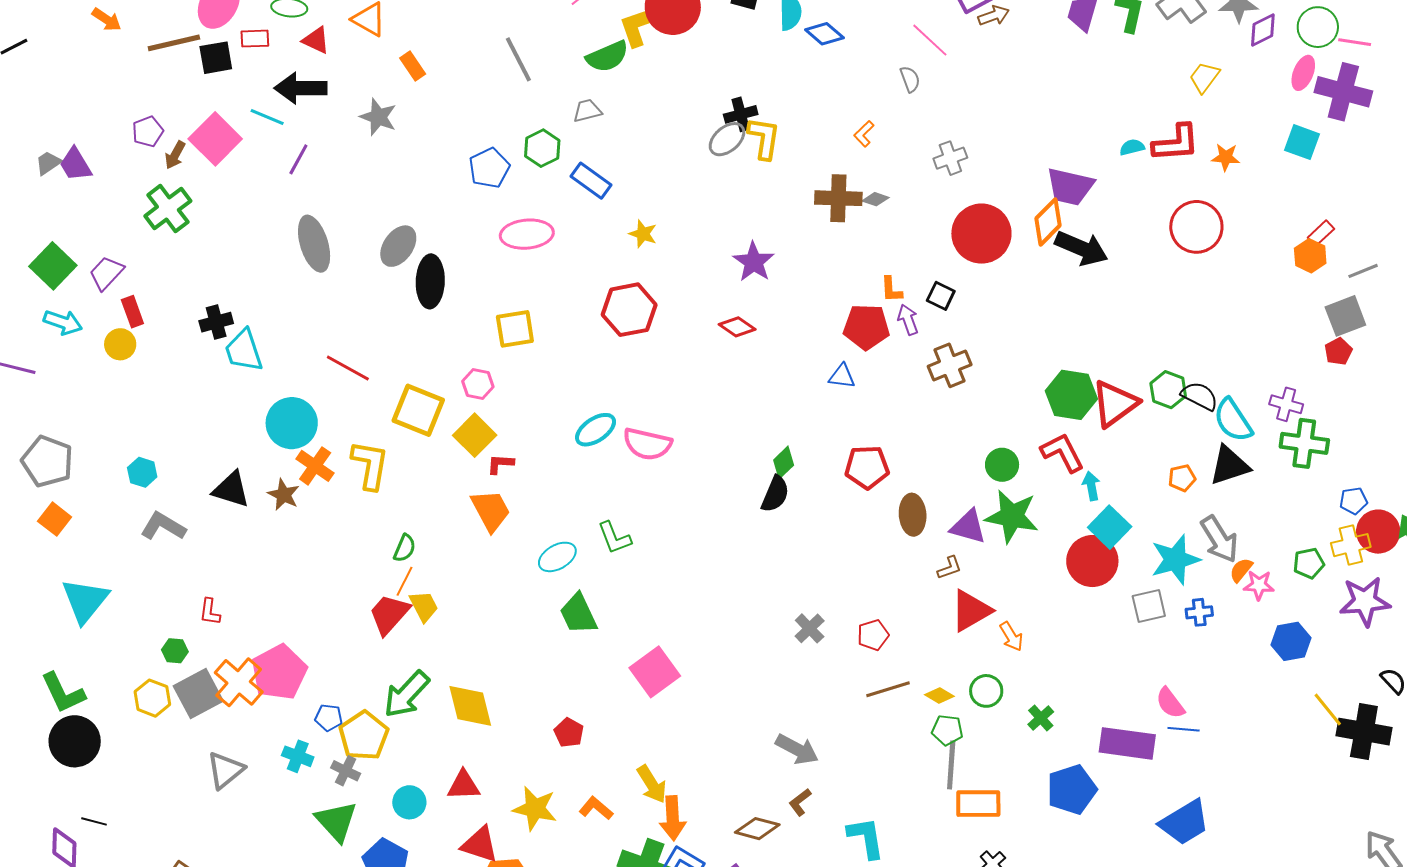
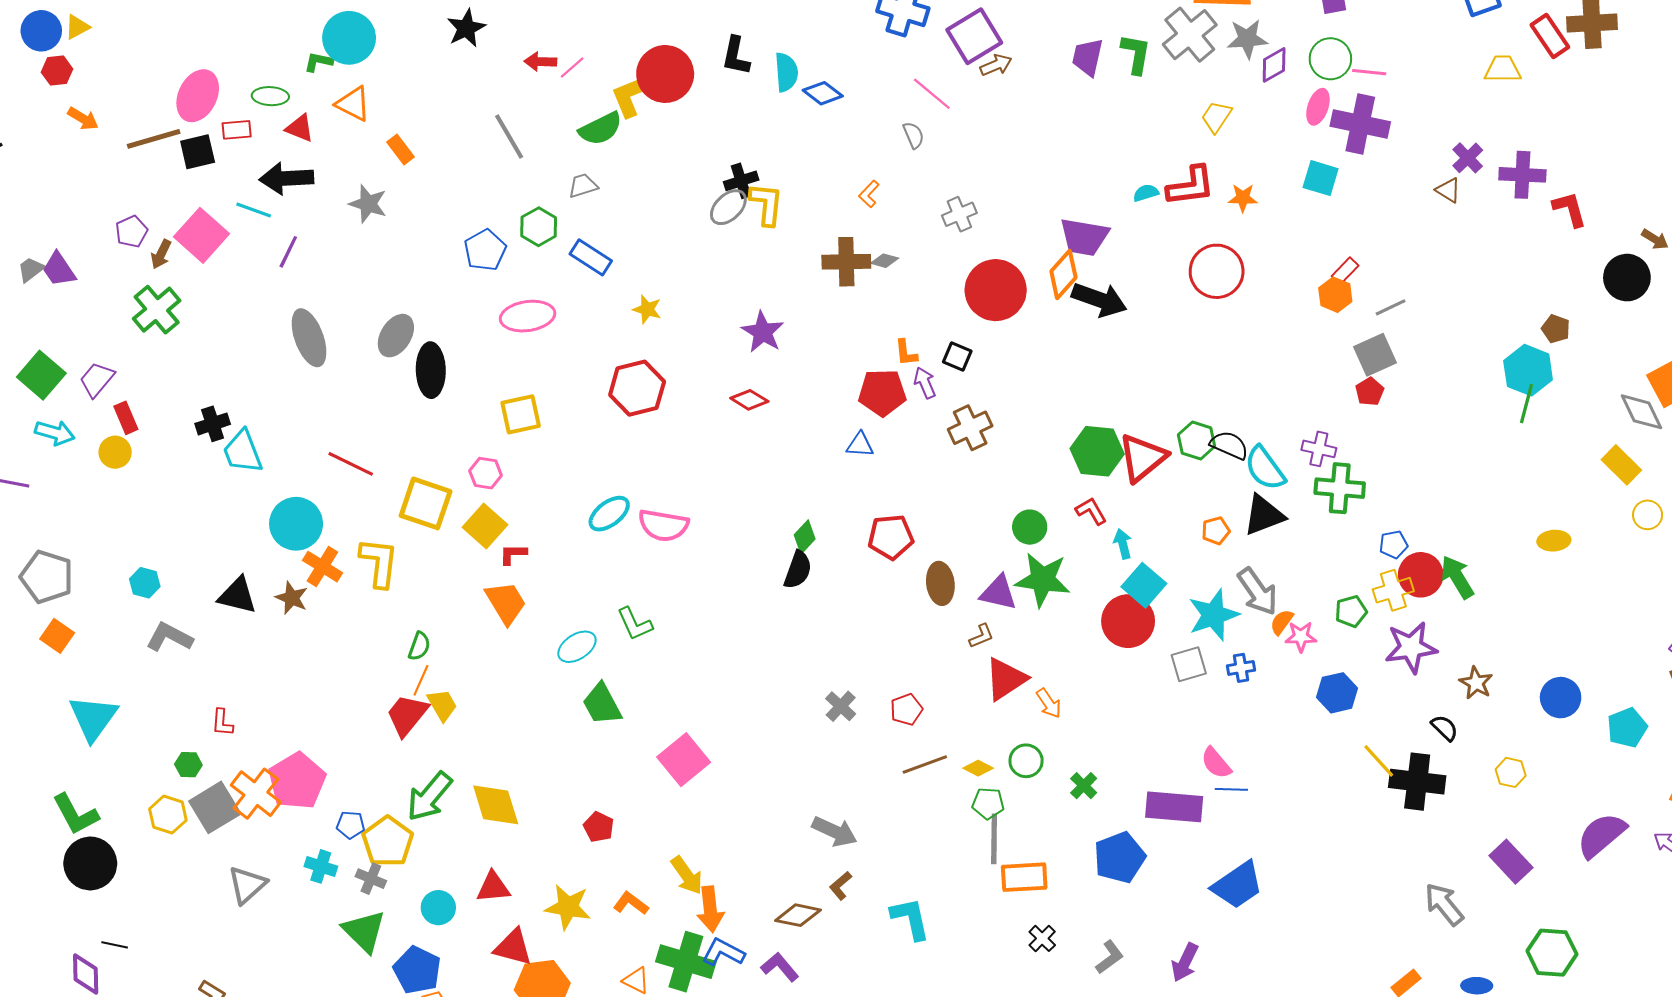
red L-shape: (1062, 452) -> (1091, 511), size x0.7

